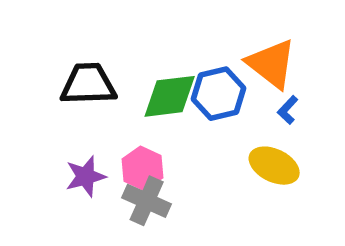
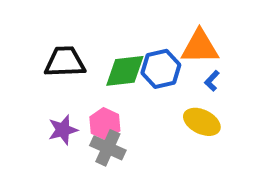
orange triangle: (271, 64) -> (200, 47), turned -39

